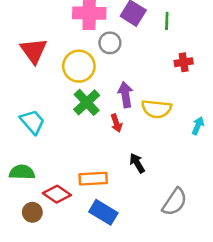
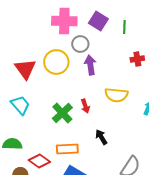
red triangle: (34, 51) -> (25, 69), moved
purple arrow: (125, 95) -> (90, 65), moved
green cross: (87, 102) -> (62, 113), moved

